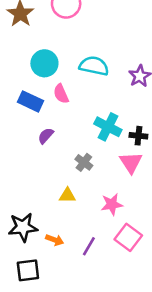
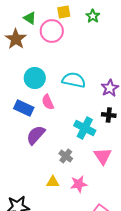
purple semicircle: (46, 136) -> (36, 135), size x1.5
black cross: (138, 136) -> (109, 115), moved
pink star: (112, 204) -> (79, 184), moved

